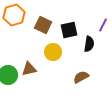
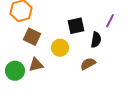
brown square: (43, 25) -> (32, 37), moved
brown semicircle: (81, 77) -> (88, 64), moved

